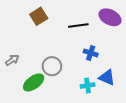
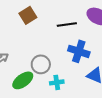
blue cross: (91, 53) -> (79, 51), size x1.5
cyan cross: (88, 86) -> (57, 82), moved

